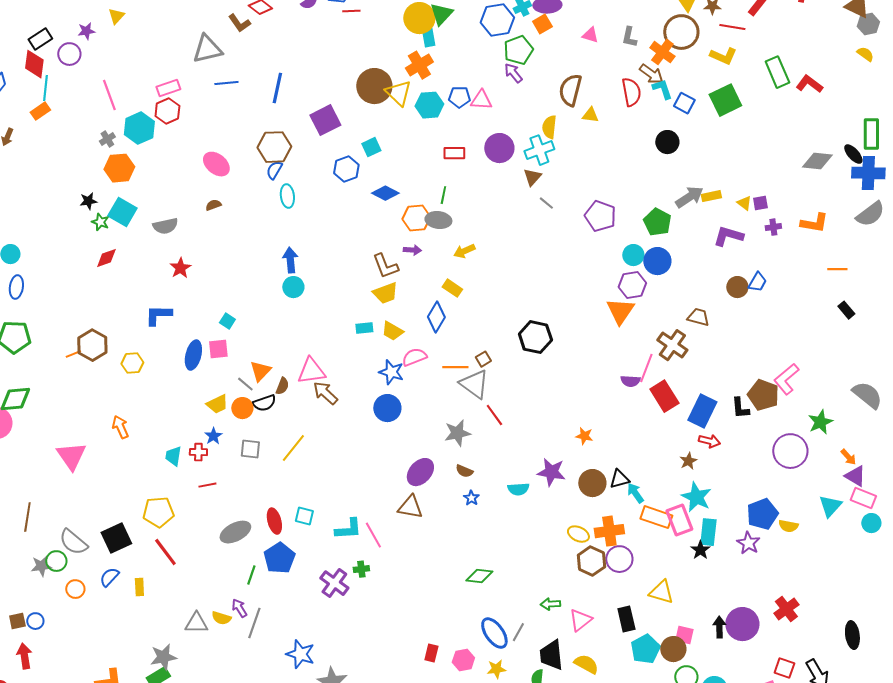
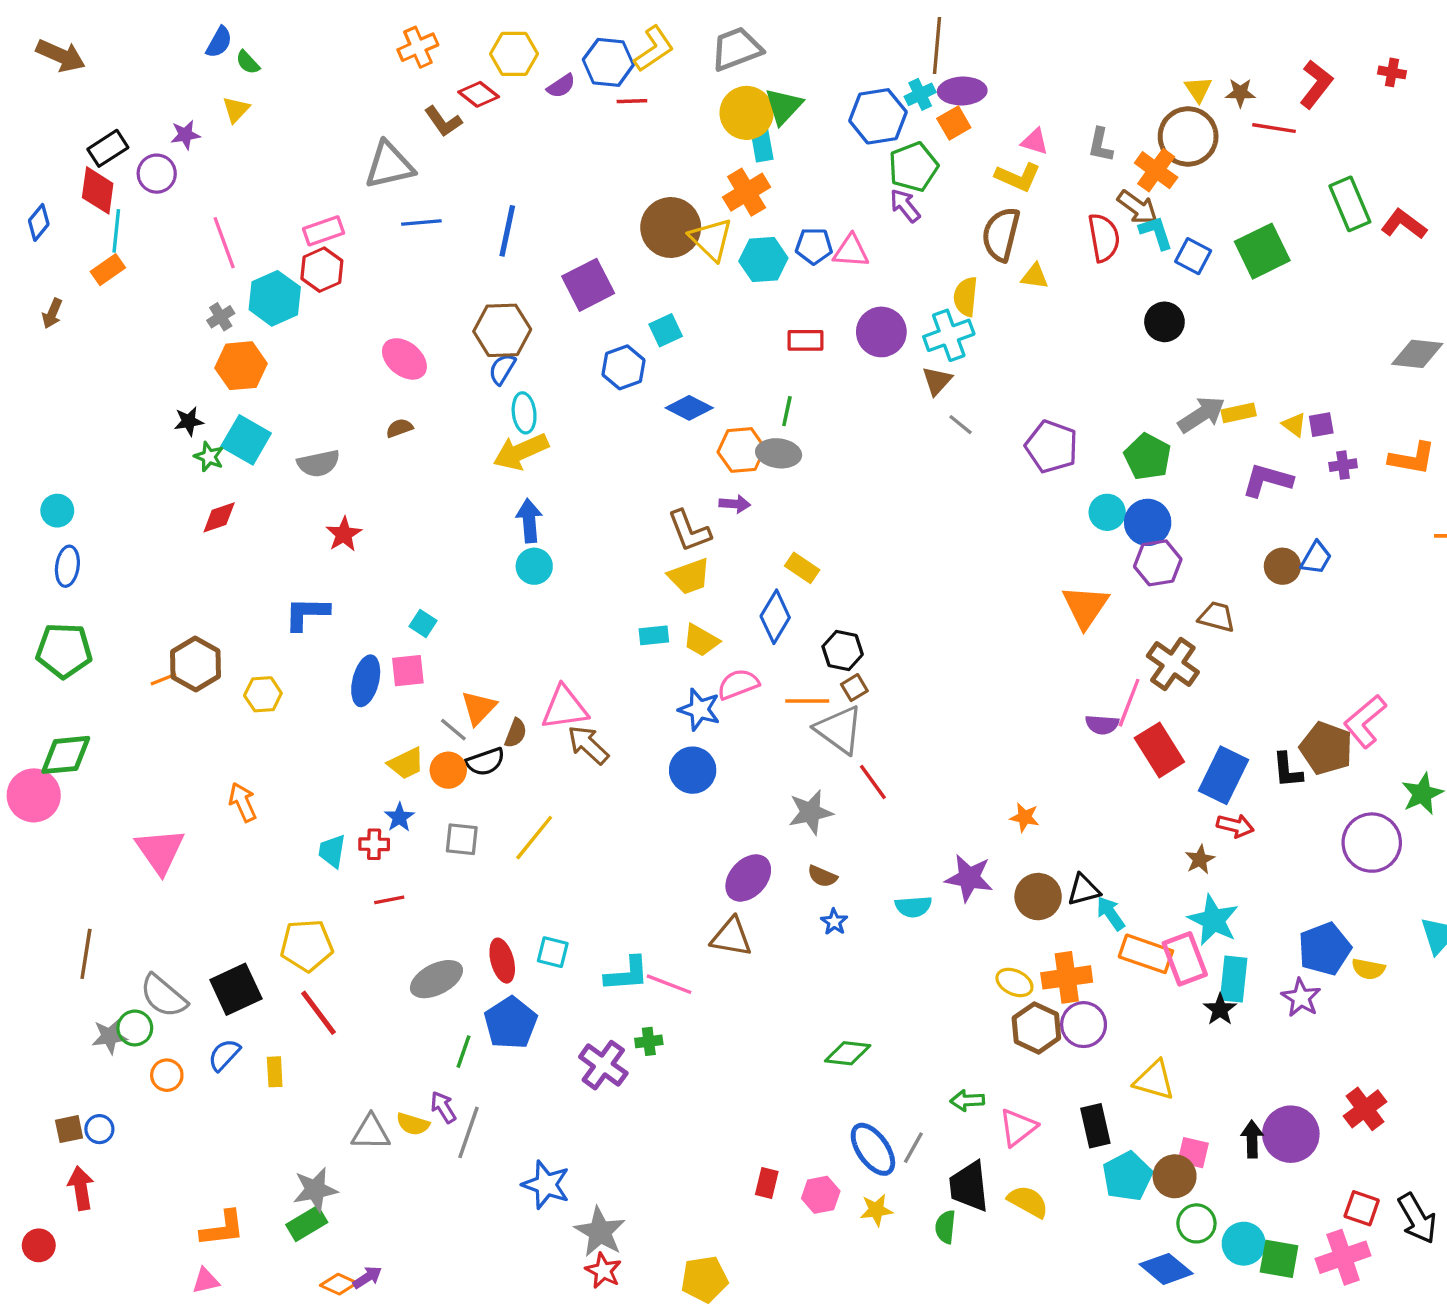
yellow L-shape: (723, 56) -> (1018, 177), moved
yellow arrow: (464, 251) -> (521, 452), moved, size x1.5
purple hexagon: (632, 285) -> (1158, 563), moved
black hexagon: (535, 337) -> (843, 650), moved, size x0.7
pink line: (373, 535) -> (669, 984), turned -40

